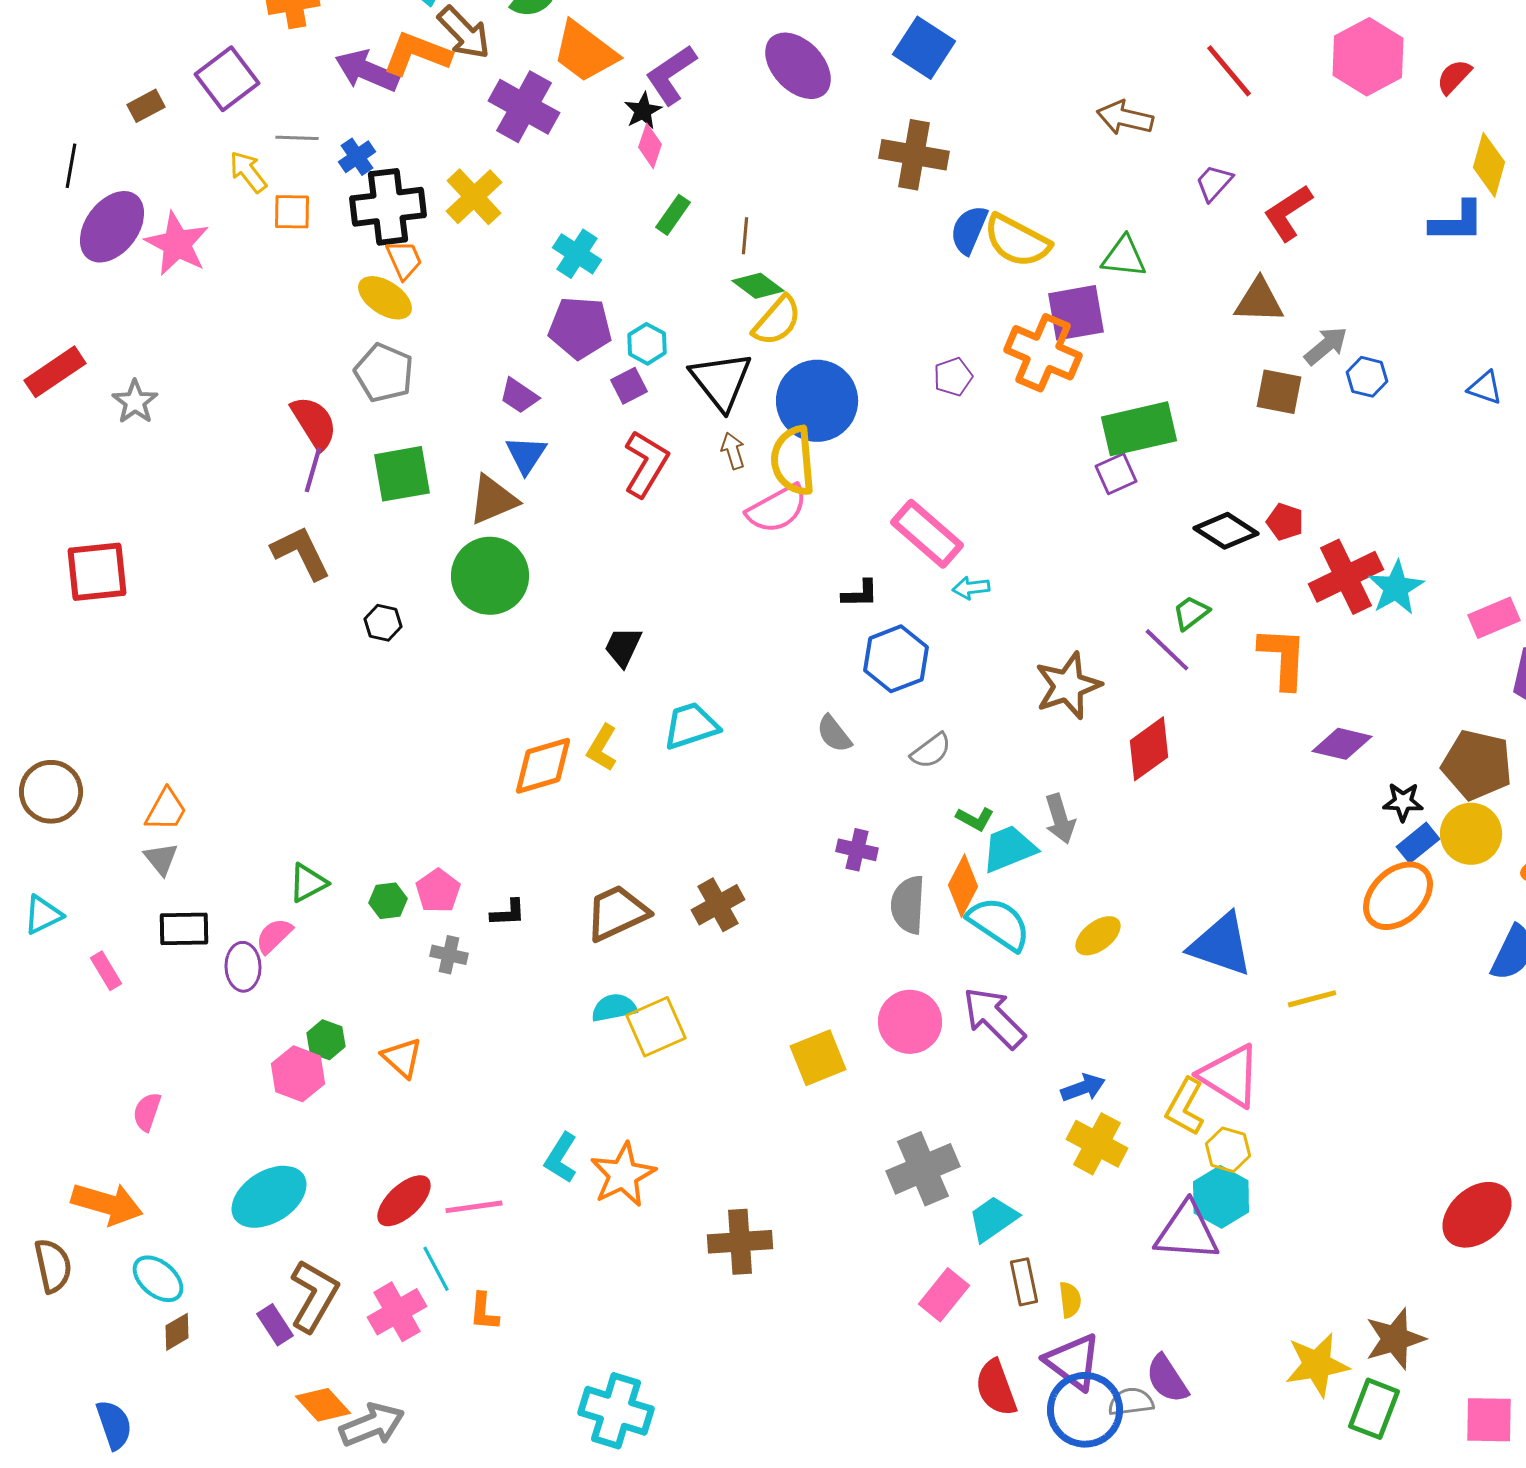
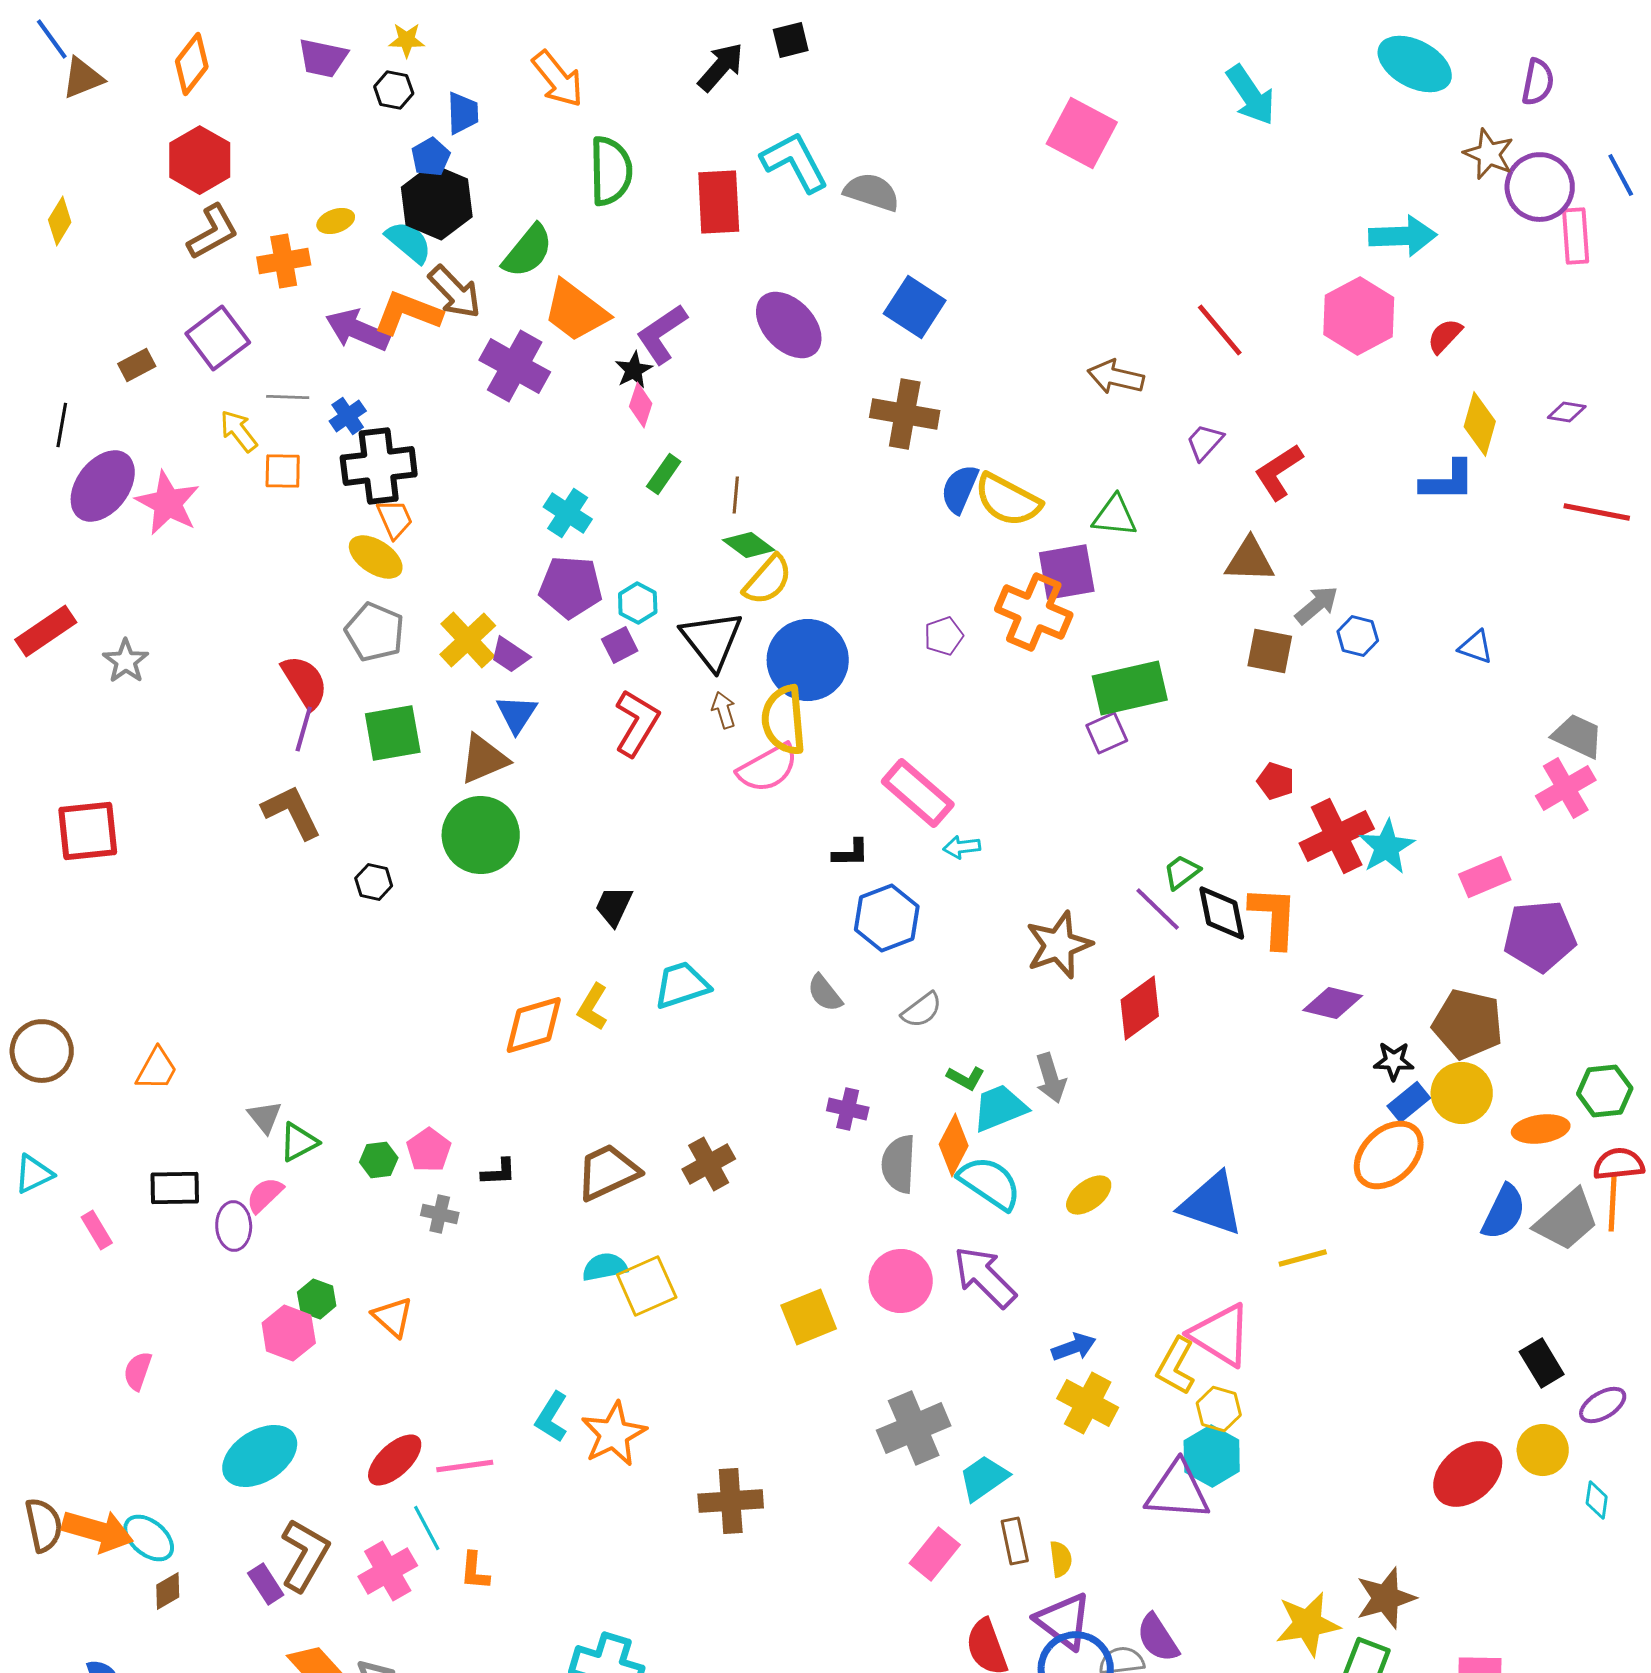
yellow cross: (474, 197) -> (468, 640), moved
black diamond: (1226, 531) -> (1222, 913), moved, turned 46
gray triangle: (161, 859) -> (265, 1117), moved
orange arrow: (107, 1204) -> (98, 1531), moved

